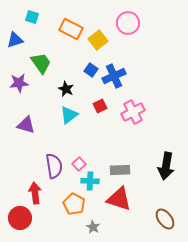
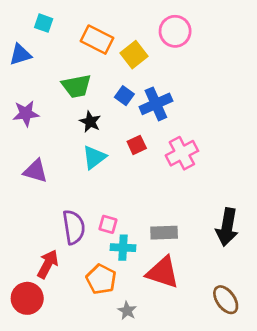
green trapezoid: (41, 63) -> (76, 86), moved, turned 115
pink square: (79, 164) -> (108, 224), turned -32
red arrow: (35, 193) -> (48, 264), turned 35

